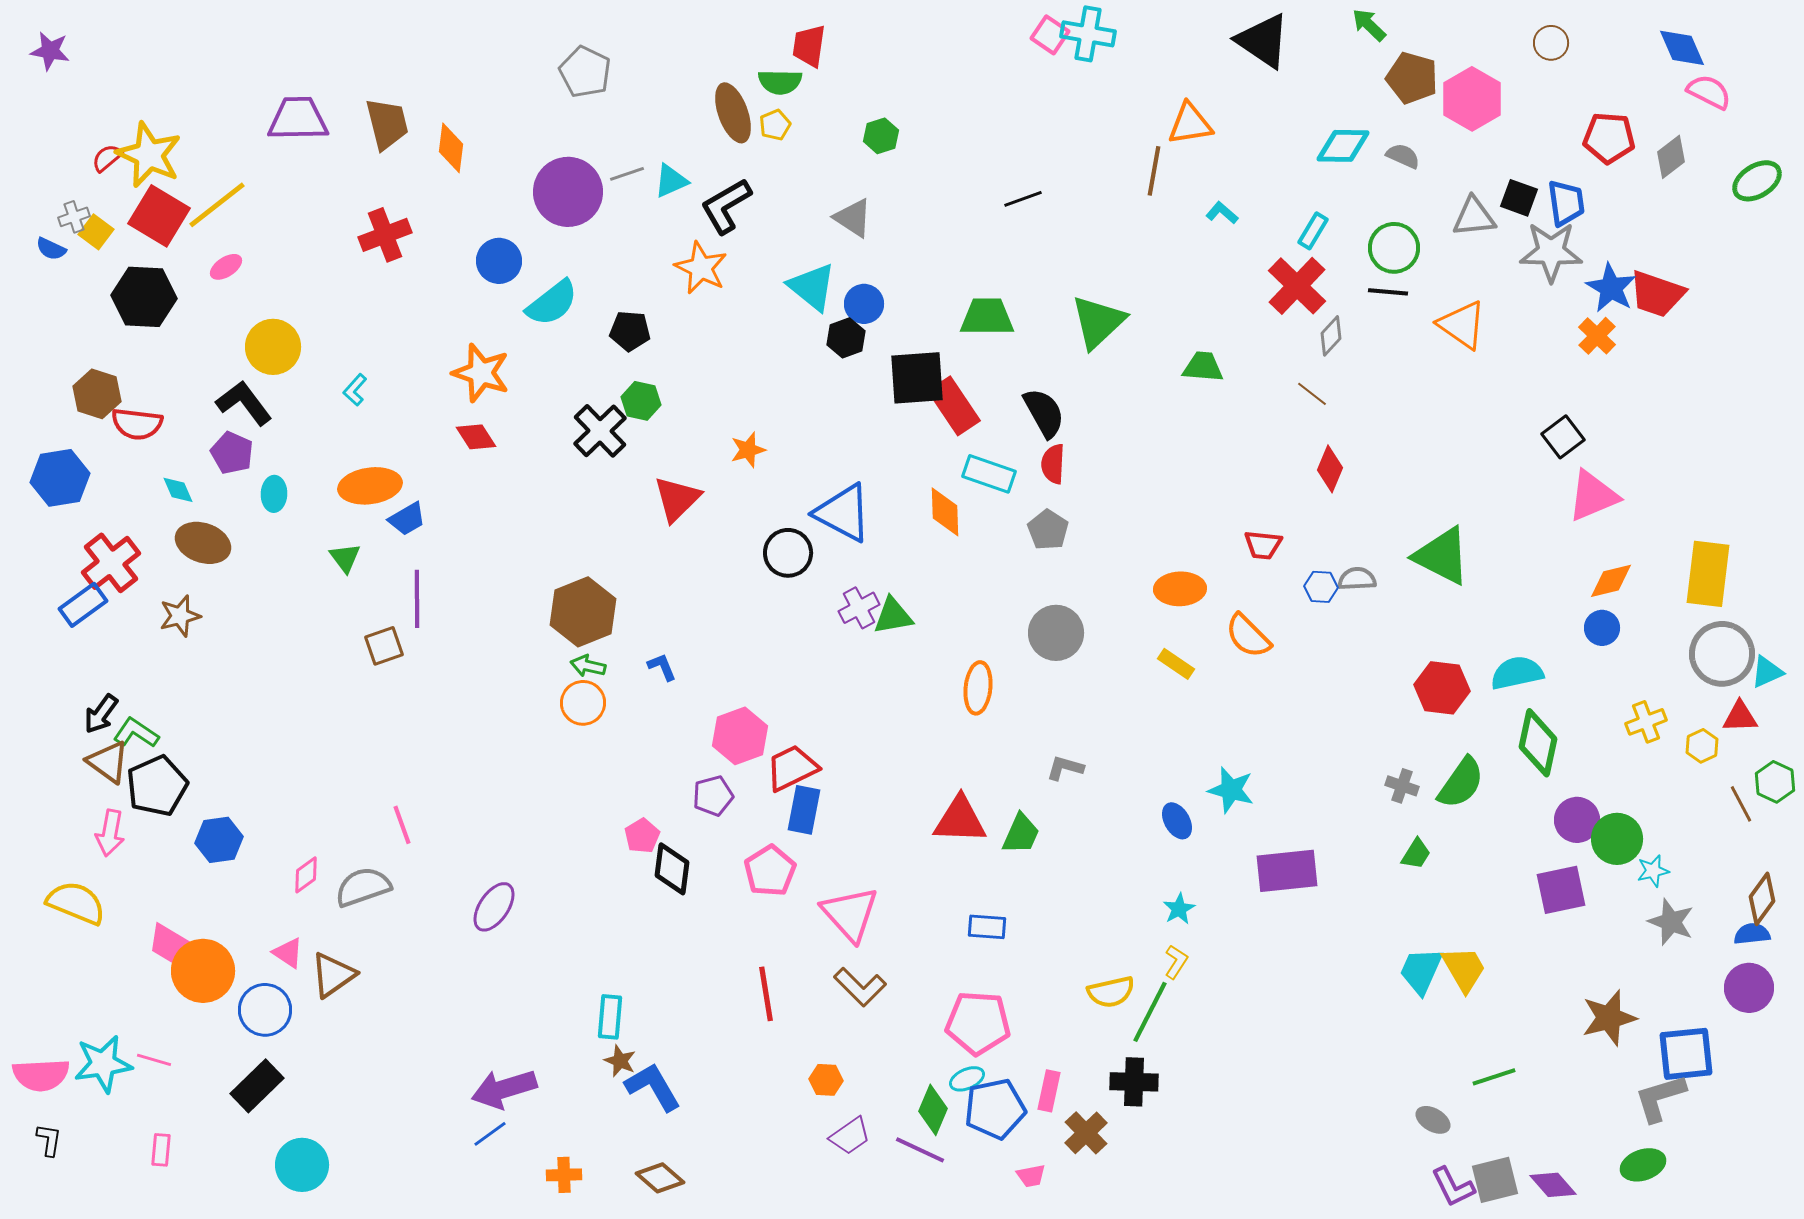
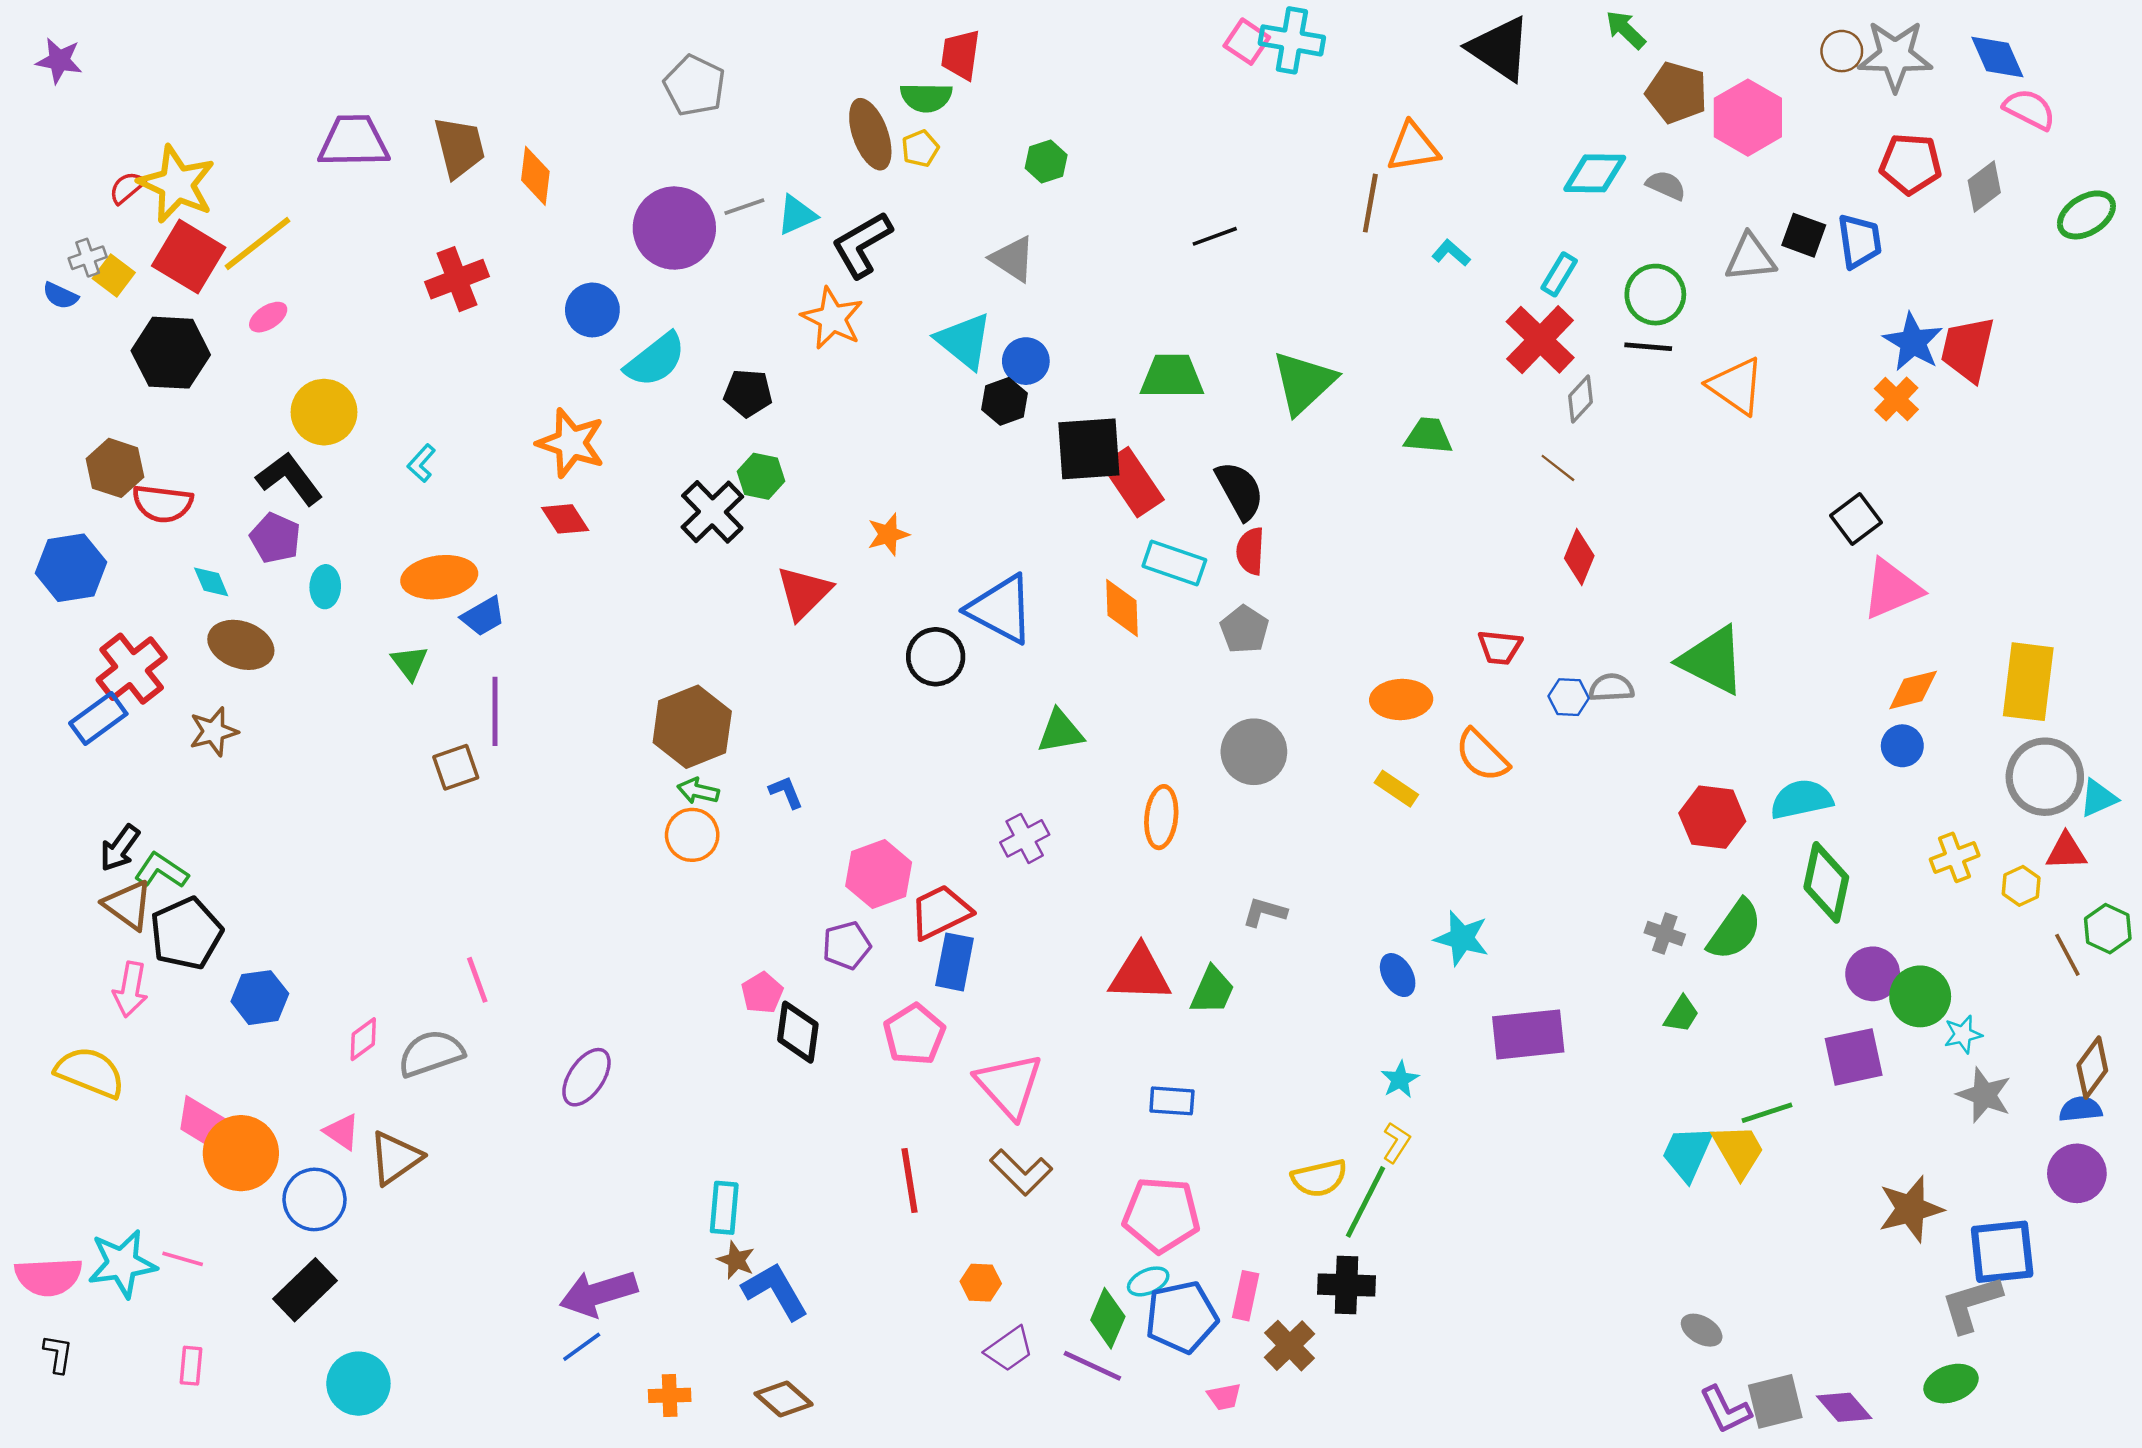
gray star: (1551, 252) -> (1895, 56), moved
red trapezoid: (1657, 294) -> (1968, 349), turned 84
purple cross: (859, 608) -> (1025, 838), moved
green line: (1494, 1077) -> (1767, 1113), moved

